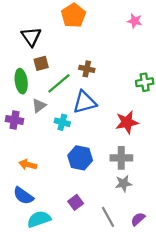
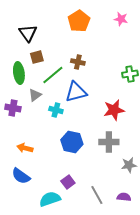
orange pentagon: (73, 15) -> (79, 21), moved
gray star: (124, 183) -> (129, 165), moved
cyan semicircle: (39, 219) -> (50, 199), moved
purple semicircle: (138, 219) -> (124, 197), turned 48

